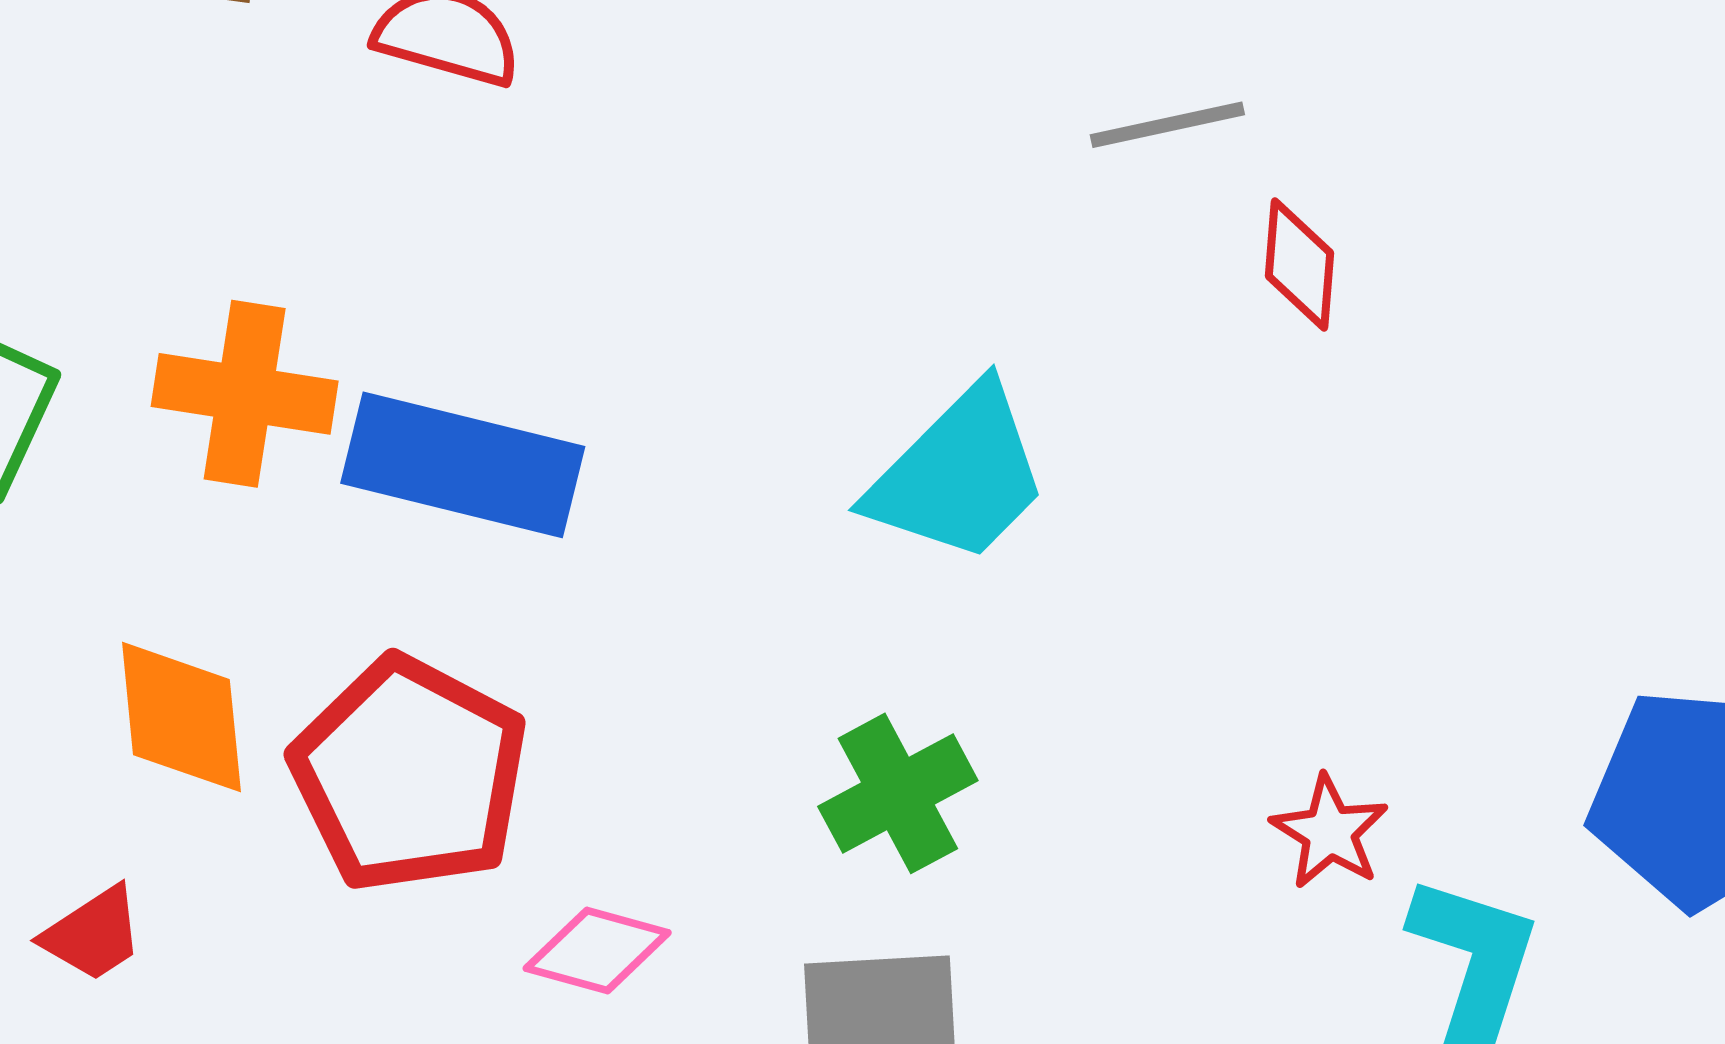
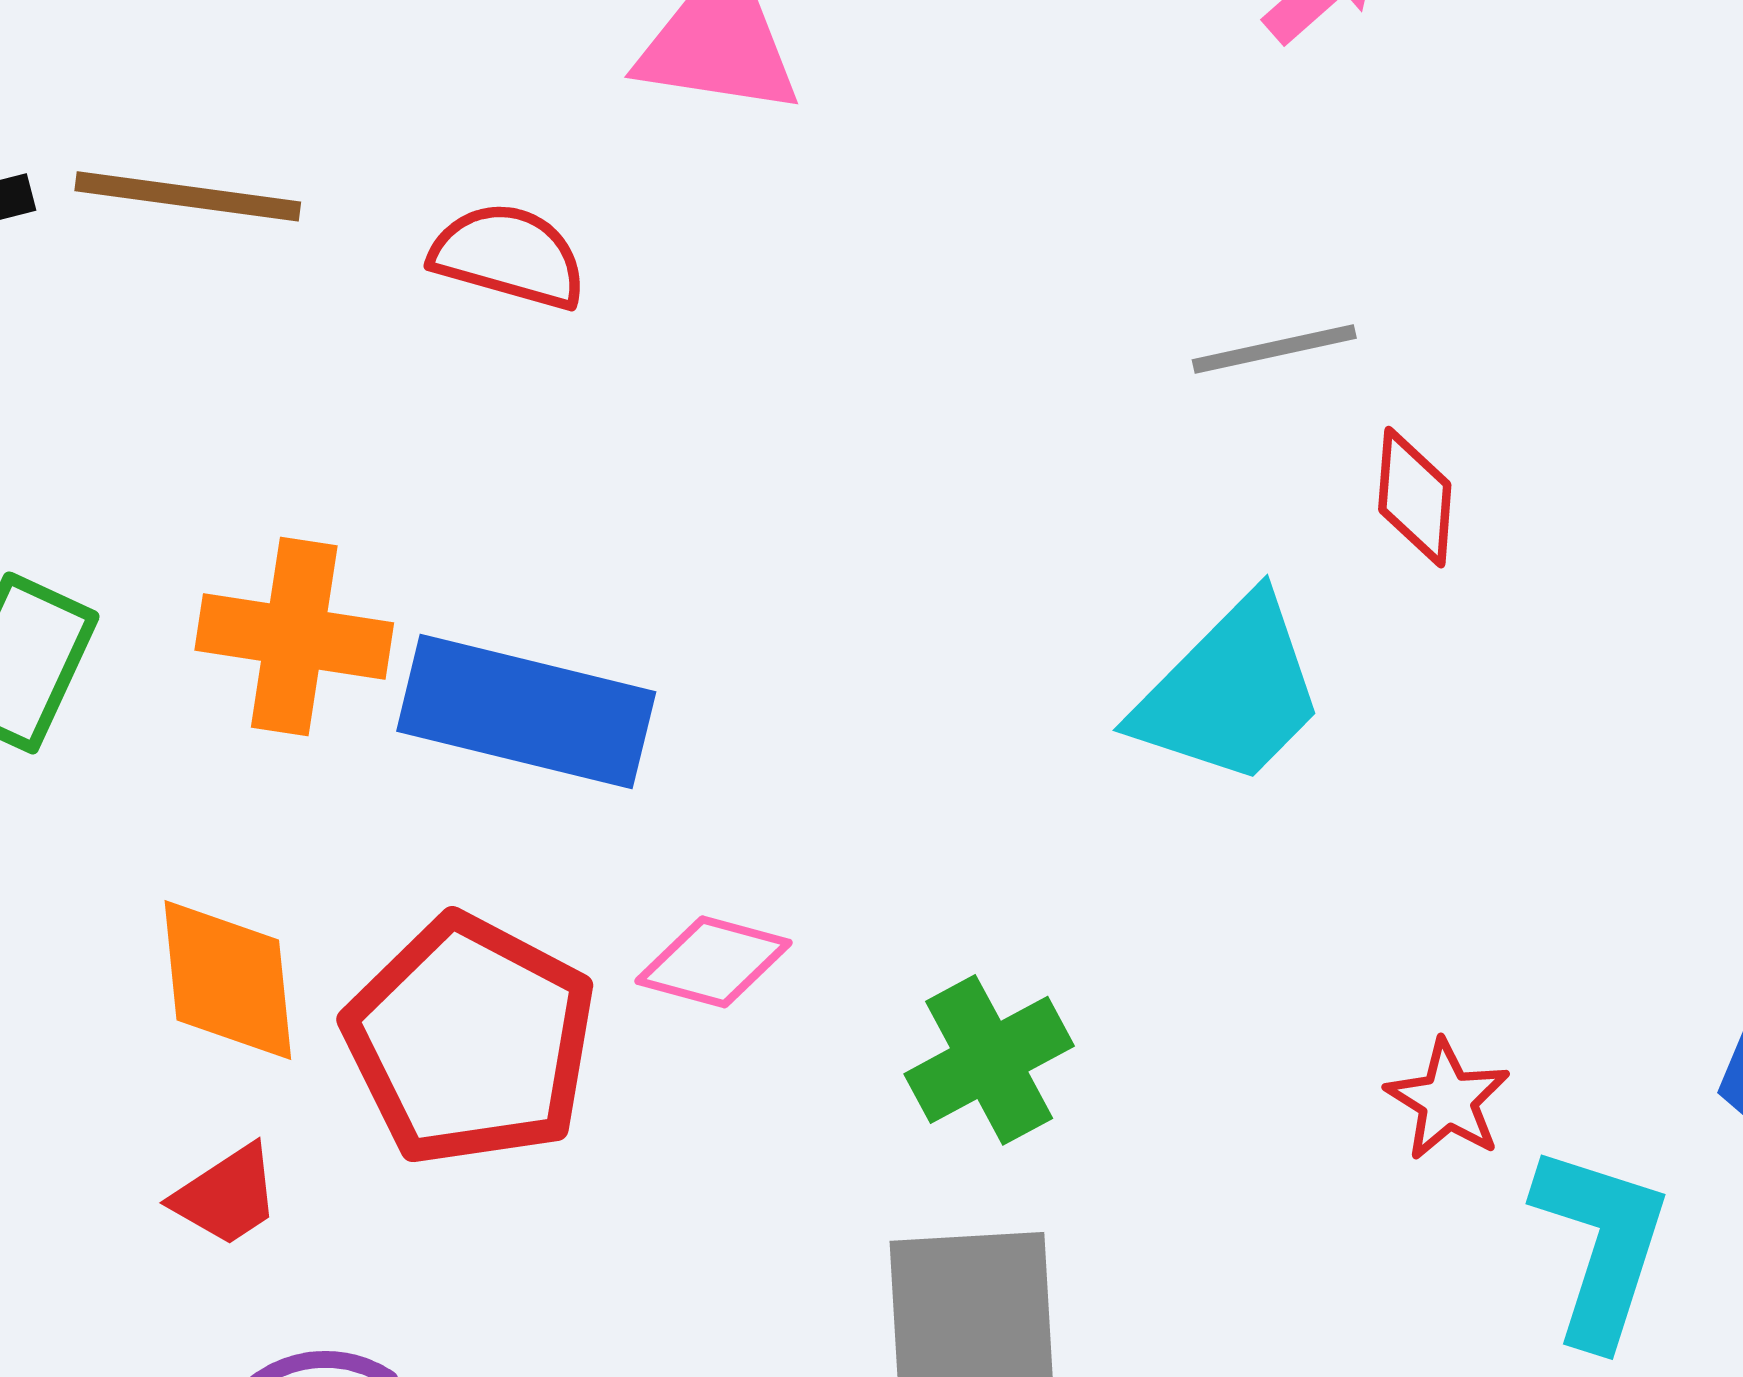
cyan trapezoid: (959, 475) -> (1230, 692), moved
red trapezoid: (93, 934) -> (227, 1196), moved
pink diamond: (597, 951) -> (714, 962), moved

